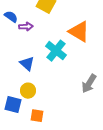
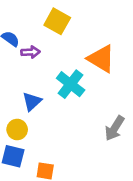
blue triangle: (27, 64) -> (32, 101), turned 35
yellow circle: (28, 91) -> (17, 130), moved

